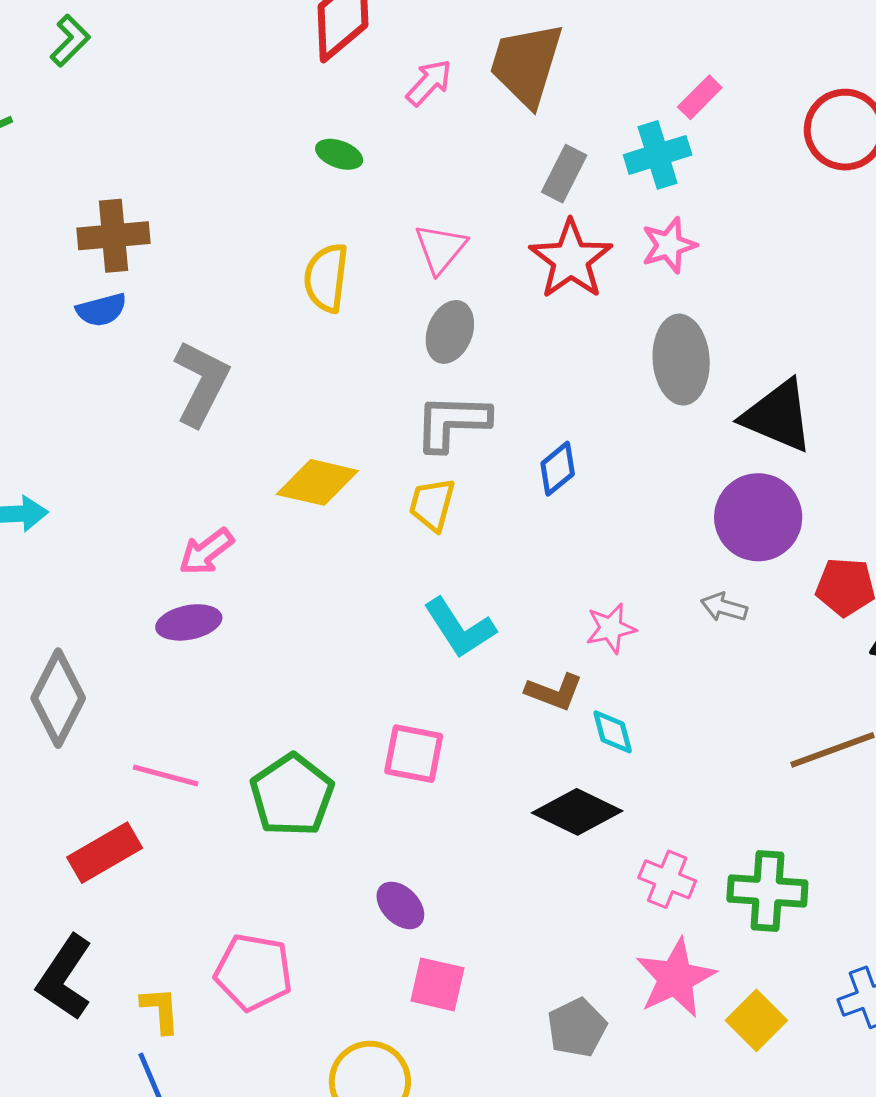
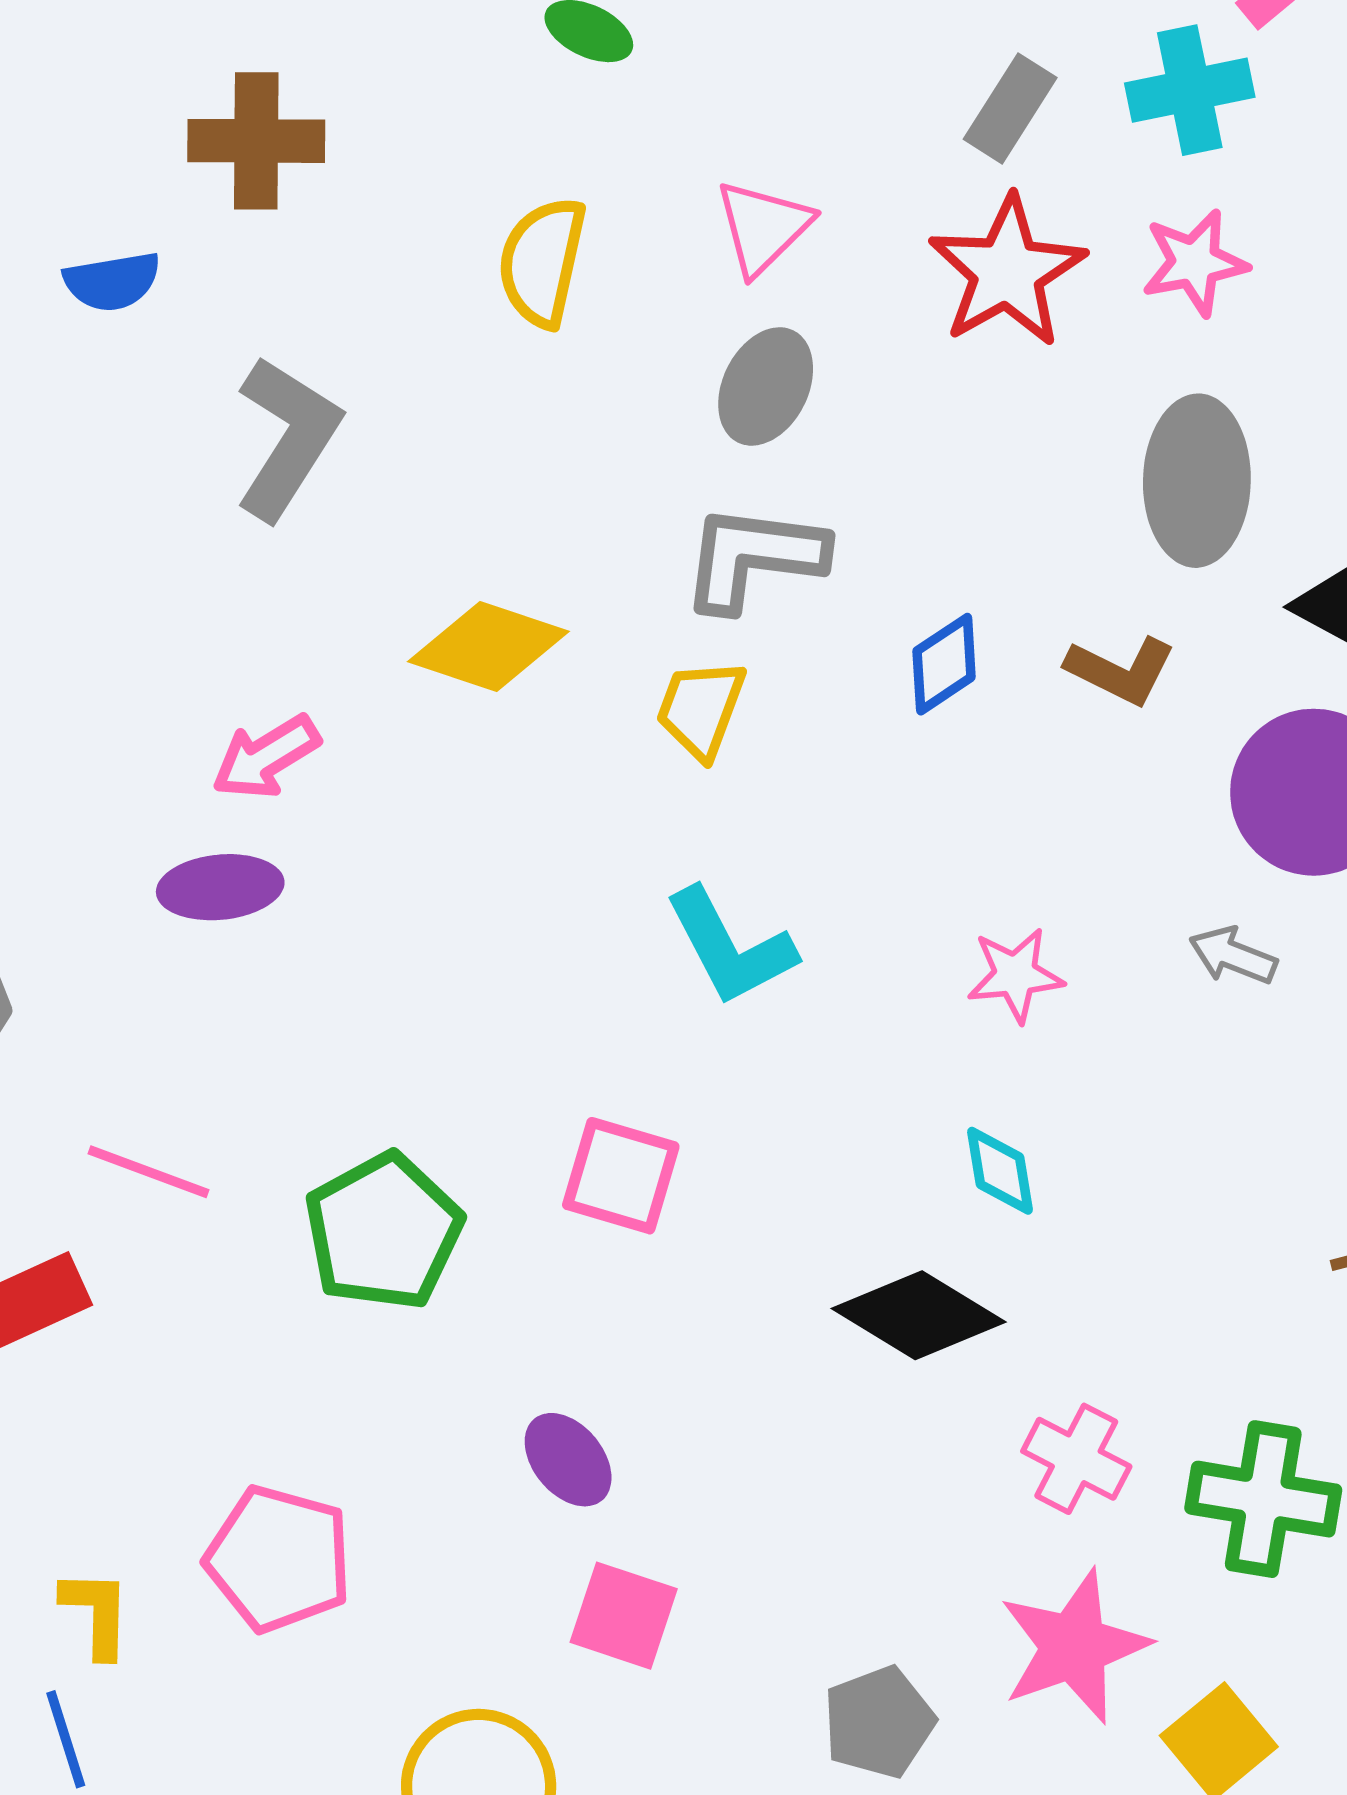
brown cross: (113, 236) -> (256, 141), moved
brown L-shape: (554, 692) -> (1121, 671), moved

